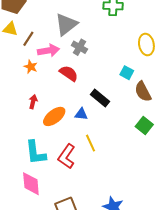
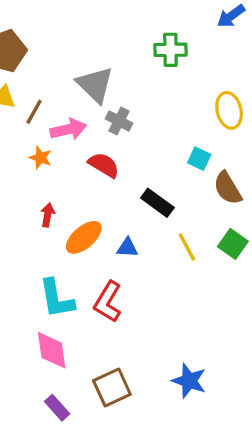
gray triangle: (66, 24) -> (95, 85), turned -35
blue triangle: (81, 114) -> (127, 248), moved
yellow line: (90, 143) -> (187, 247), moved

